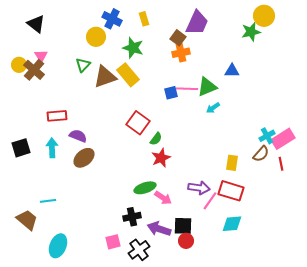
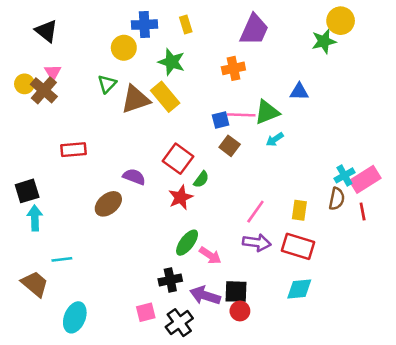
blue cross: (112, 19) -> (144, 25), turned -30
brown square: (178, 38) -> (230, 146), moved
purple semicircle: (78, 136) -> (134, 177), moved
cyan arrow: (52, 148) -> (35, 218), moved
brown semicircle: (261, 154) -> (337, 199), turned -30
red star: (161, 158) -> (181, 197), moved
green ellipse: (145, 188) -> (187, 243), turned -35
pink line: (210, 201) -> (255, 212), moved

